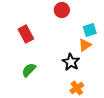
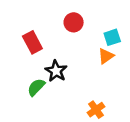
red circle: (62, 10) -> (74, 22), moved
black star: (71, 62) -> (56, 71), moved

